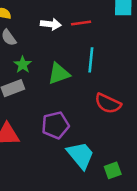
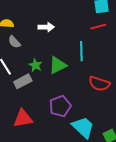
red line: (81, 23) -> (98, 27), moved
green star: (23, 65) -> (35, 65), moved

